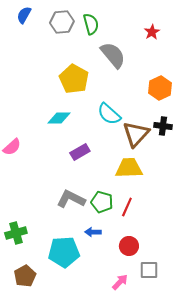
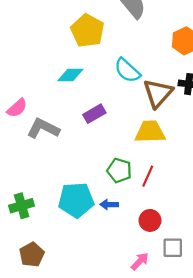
gray L-shape: (71, 199) -> (43, 128), moved
cyan pentagon: (64, 252) -> (76, 200), moved

